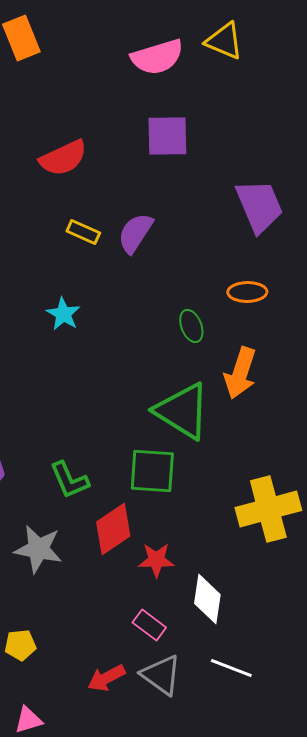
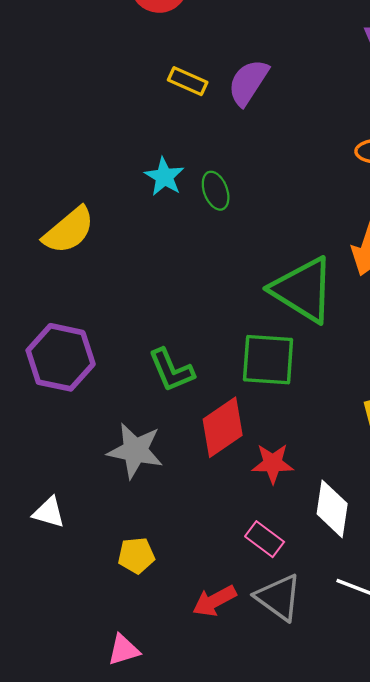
green ellipse: (191, 326) -> (216, 191), moved
yellow pentagon: (20, 645) -> (136, 555), moved

